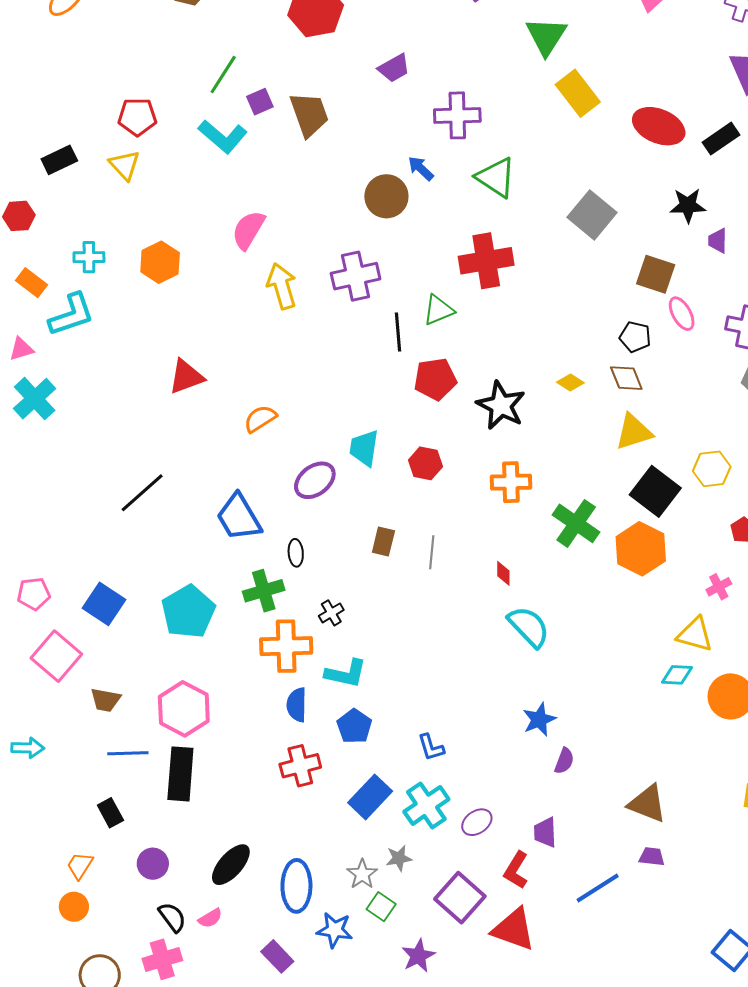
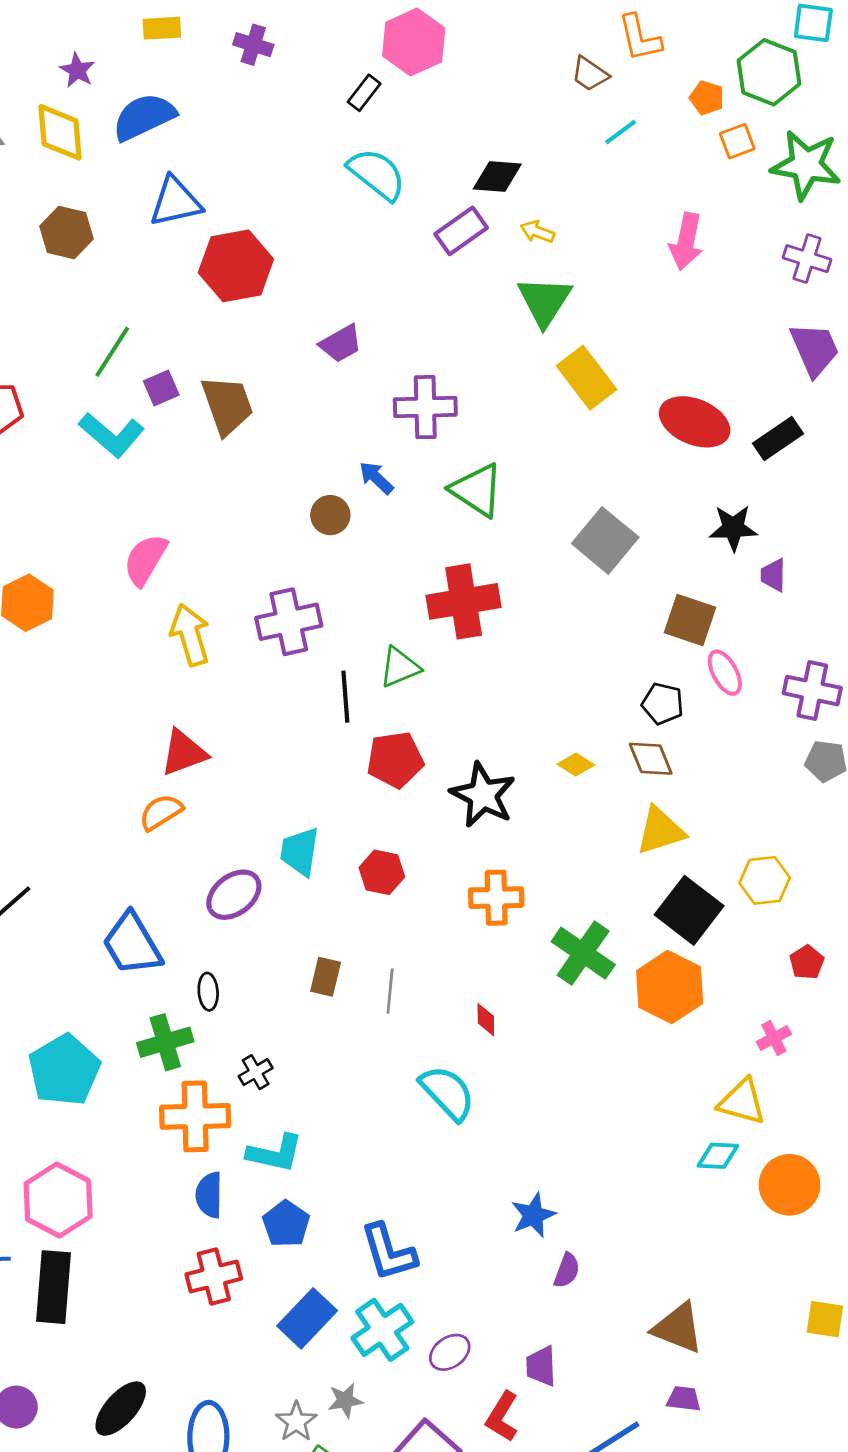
brown circle: (386, 196) -> (330, 515), size x0.7
red triangle: (186, 377) -> (184, 753), moved
cyan semicircle: (529, 627) -> (447, 1093), moved
blue L-shape: (431, 747) -> (388, 1252), size x1.6

